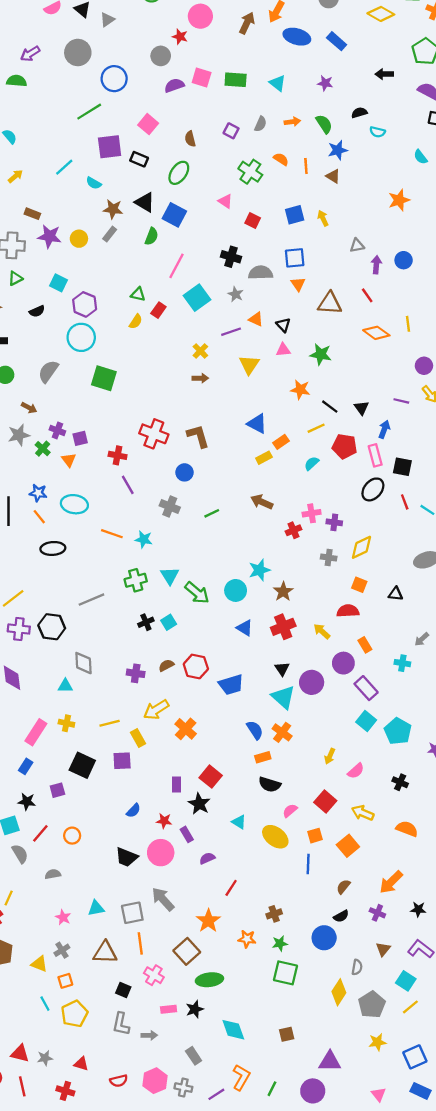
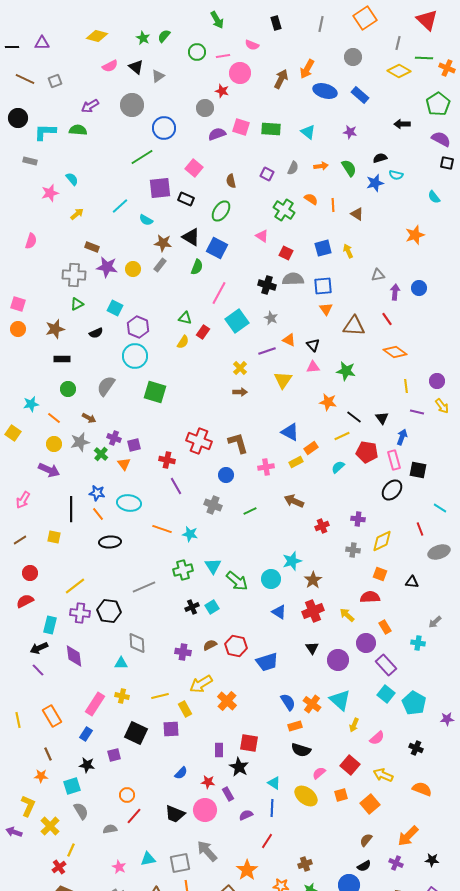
blue star: (338, 150) -> (375, 183), moved
gray semicircle: (261, 273) -> (293, 279), moved
yellow line: (408, 324) -> (406, 386), moved
red line: (405, 502) -> (420, 529), moved
pink cross: (312, 513) -> (266, 467), moved
cyan triangle: (283, 697) -> (340, 700), moved
red square: (211, 777) -> (249, 743), turned -30
red line: (40, 833) -> (134, 816), moved
blue line: (308, 864) -> (272, 808), moved

